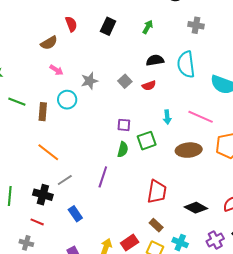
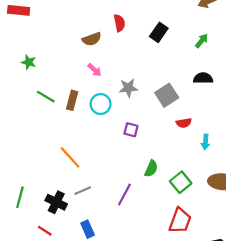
gray square: (125, 81) -> (167, 95), size x1.5
red semicircle: (149, 86) -> (184, 123), moved
brown rectangle: (43, 112) -> (72, 100), moved
purple square: (124, 125) -> (131, 130), moved
green square: (147, 141) -> (181, 182), moved, turned -30

